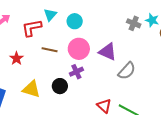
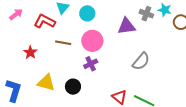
red L-shape: (32, 28) -> (45, 21), turned 40
purple triangle: (108, 52) -> (126, 26), moved, turned -30
black circle: (60, 86) -> (73, 87), moved

